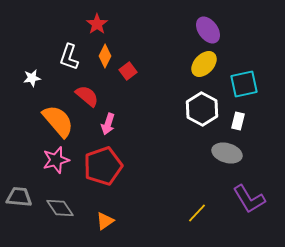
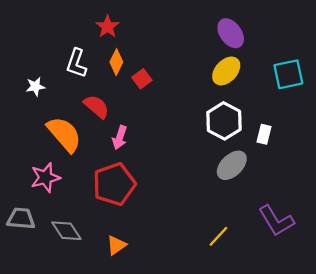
cyan square: (244, 84) -> (288, 74), moved
gray ellipse: (227, 153) -> (232, 165), moved, turned -60
pink star: (56, 160) -> (45, 178), moved

